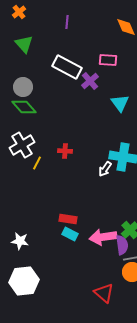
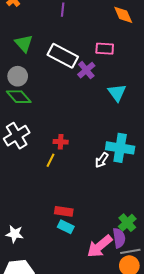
green triangle: (24, 44) -> (24, 43), moved
yellow line: (37, 163) -> (50, 160), moved
pink arrow: (103, 237) -> (100, 246), moved, turned -32

